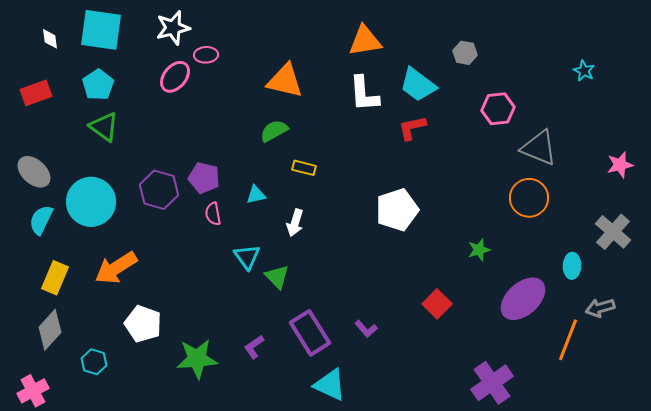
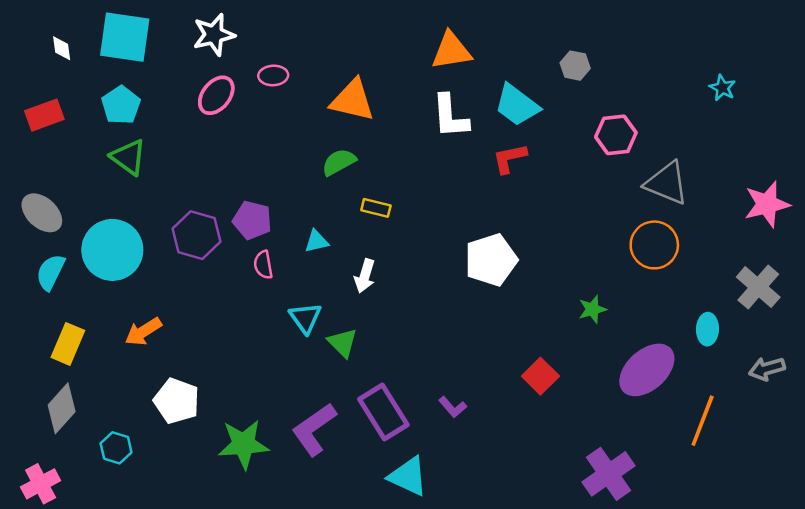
pink ellipse: (206, 55) -> (273, 75), moved
pink star: (620, 165) -> (767, 204), size x1.4
orange arrow: (116, 268) -> (143, 332), size x0.7
gray arrow: (600, 308) -> (767, 369), moved
purple L-shape: (254, 347) -> (314, 429), size x1.8

